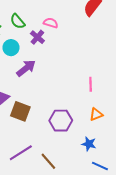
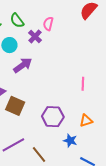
pink semicircle: (51, 23) -> (48, 24), turned -96
orange triangle: (96, 114) -> (86, 121), moved
blue star: (89, 144) -> (70, 141), moved

